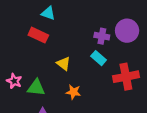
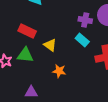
red rectangle: (38, 35) -> (27, 31), moved
green triangle: (36, 88) -> (25, 55), moved

